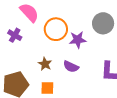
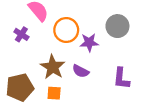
brown star: (45, 64) -> (53, 67), size x1.6

